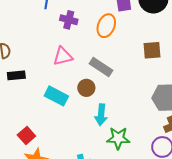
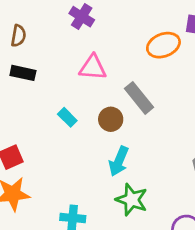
purple cross: (69, 20) -> (82, 17), moved
orange ellipse: (106, 26) -> (163, 45), turned 30
cyan rectangle: (56, 96) -> (67, 117), size x0.6

